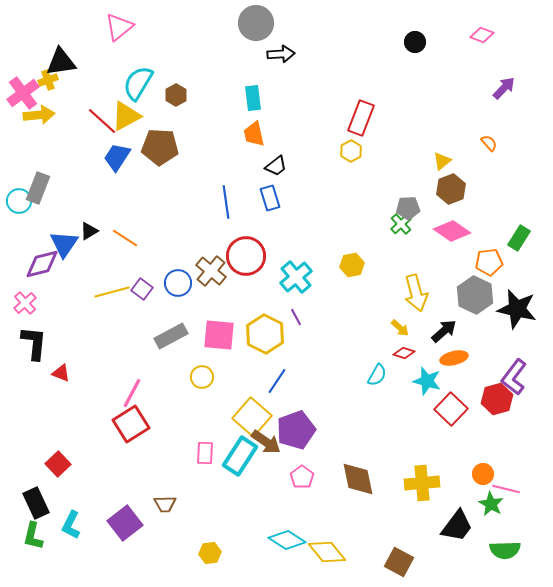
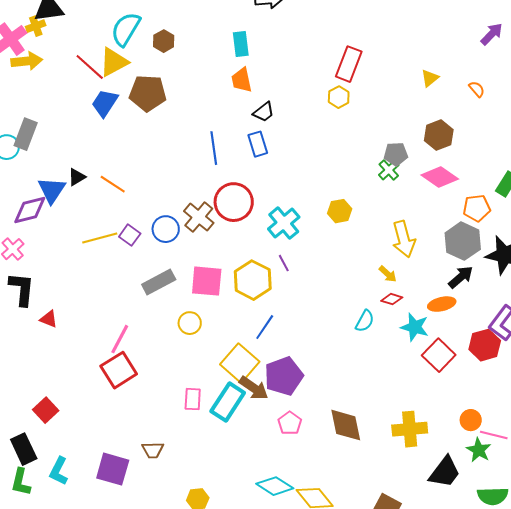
yellow triangle: (442, 161) -> (430, 78), moved
black arrow: (444, 331) -> (461, 277), moved
purple square: (125, 523) -> (113, 469), turned -36

